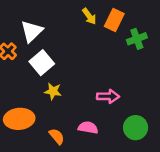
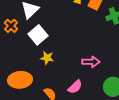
pink semicircle: (88, 128) -> (75, 87), turned 126

